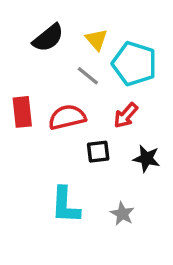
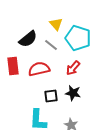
black semicircle: (48, 38) -> (28, 39), moved
black square: (98, 152) -> (51, 96), moved
black star: (146, 159) -> (73, 93), moved

